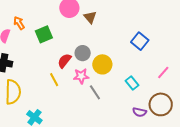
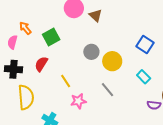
blue square: (140, 41) -> (145, 45), moved
red semicircle: (64, 61) -> (41, 64), moved
pink star: (81, 76) -> (78, 101), moved

